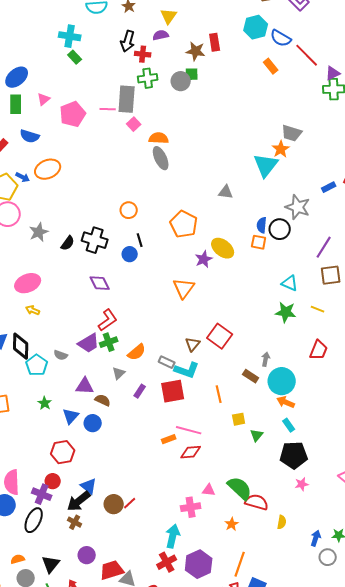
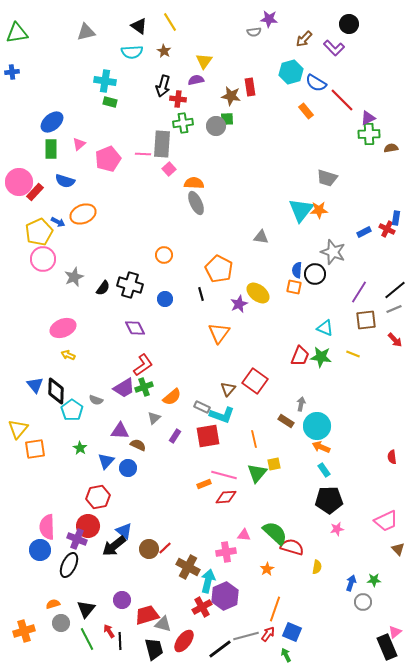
green rectangle: (75, 57) -> (110, 102), turned -32
orange star: (281, 149) -> (319, 210), moved, turned 30
black line: (140, 240) -> (201, 294), moved
red trapezoid: (319, 350) -> (300, 356), moved
green triangle: (257, 435) -> (257, 473), moved, size x1.5
red circle: (53, 481) -> (88, 526), size x1.5
brown cross: (75, 522) -> (188, 567), moved, size x1.6
purple hexagon: (199, 564) -> (225, 596), moved

